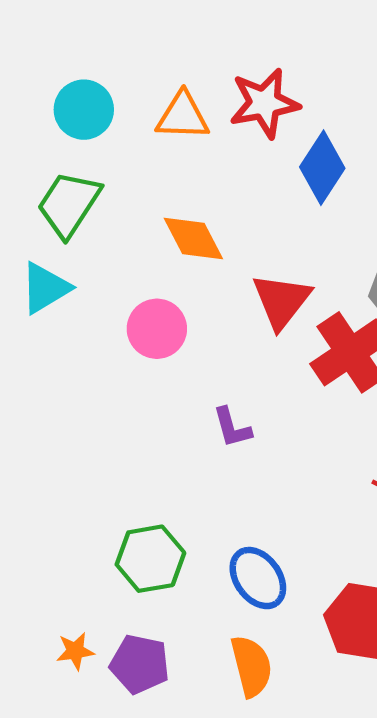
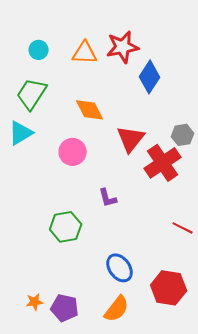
cyan circle: (84, 110) -> (39, 50), size x0.7
green hexagon: (150, 559) -> (66, 227), moved
orange semicircle: (251, 666) -> (117, 309), turned 52

